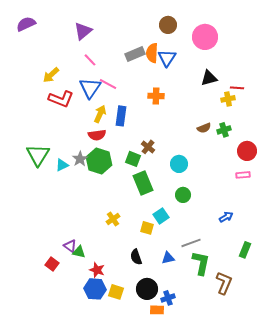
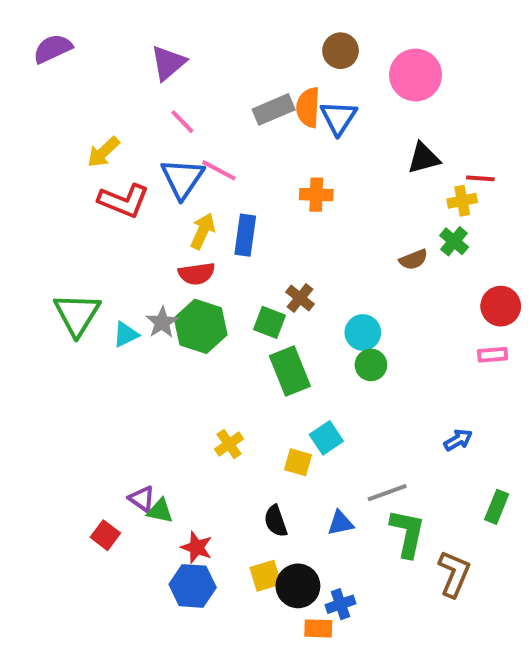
green cross: (224, 130) -> (454, 241), moved, turned -32
green circle: (183, 195) -> (371, 365), moved
yellow square: (116, 292) -> (266, 576), moved, turned -35

